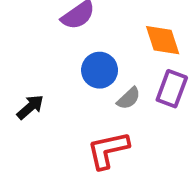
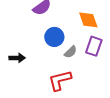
black arrow: (30, 107) -> (17, 58), turned 42

